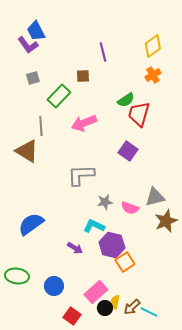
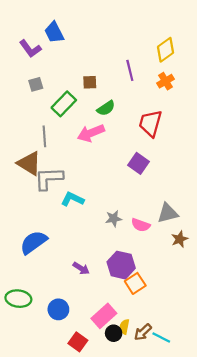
blue trapezoid: (36, 31) -> (54, 32), moved
purple line: (103, 52) -> (130, 70), moved
green semicircle: (126, 100) -> (106, 108), moved
gray L-shape: (81, 175) -> (49, 178), moved
brown star: (166, 221) -> (180, 239), size x0.7
cyan L-shape: (94, 226) -> (72, 199), moved

